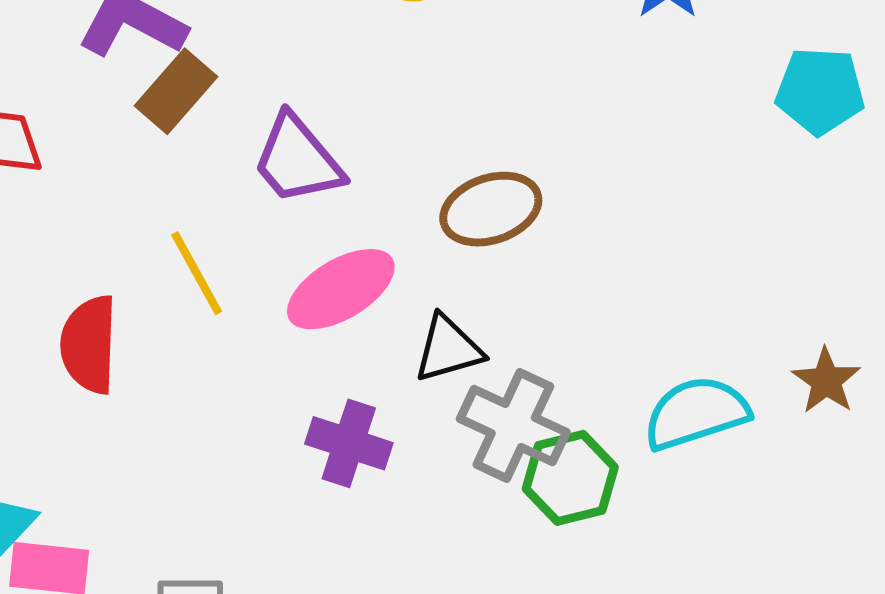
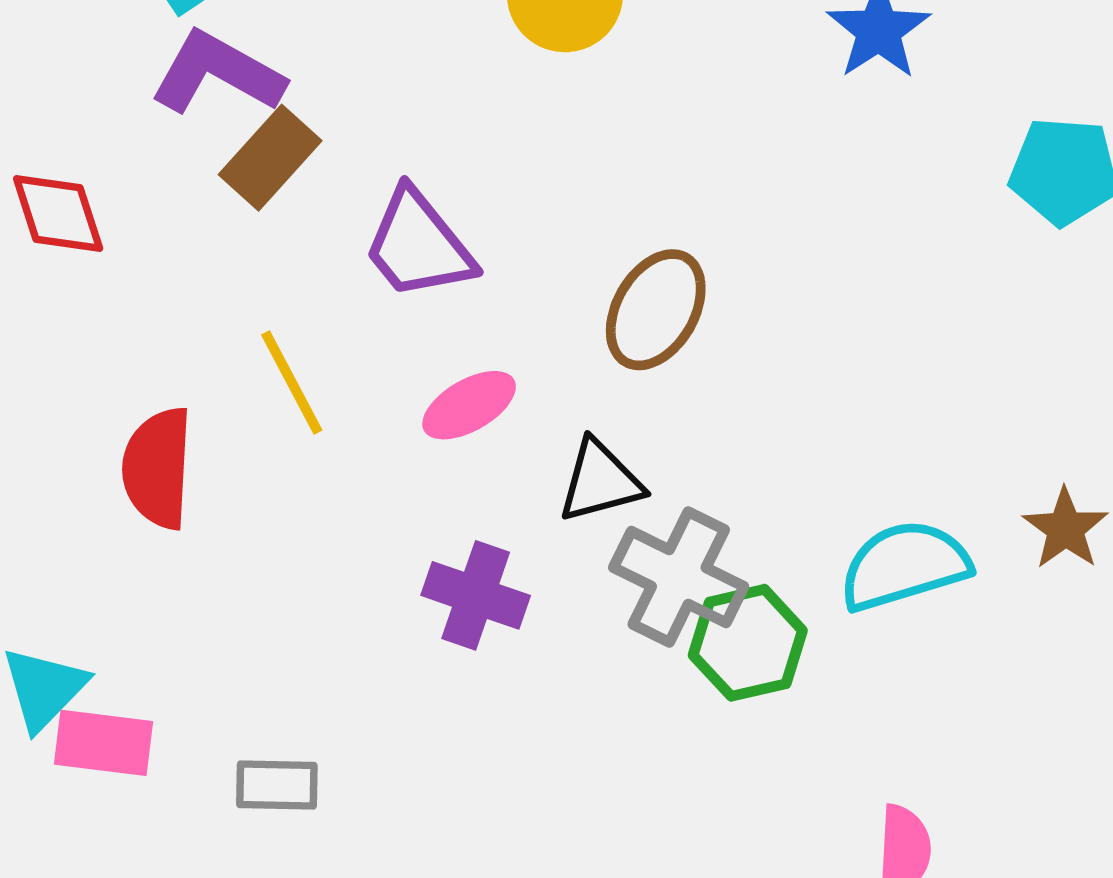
brown ellipse: (491, 209) -> (656, 310), turned -42
pink ellipse: (341, 289) -> (469, 405), size x0.7

